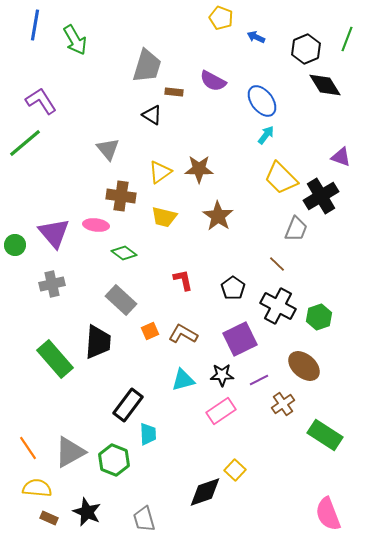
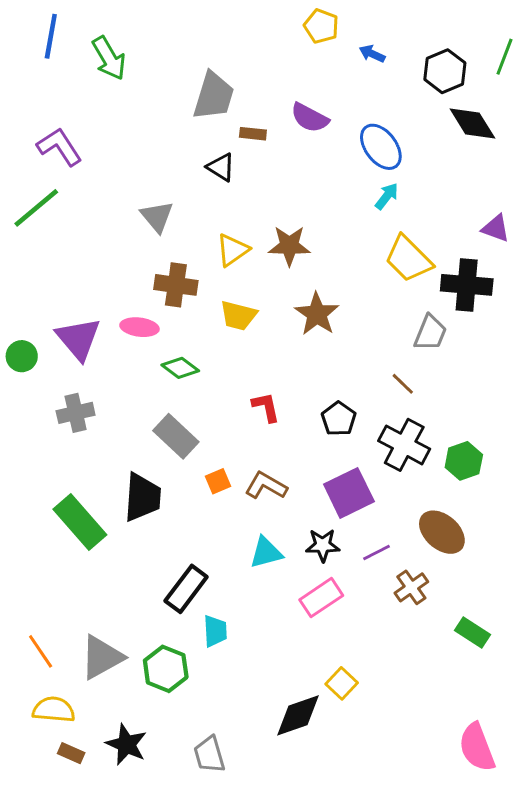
black cross: (321, 196) -> (467, 285), turned 36
green rectangle: (325, 435) -> (472, 632), size x0.7

